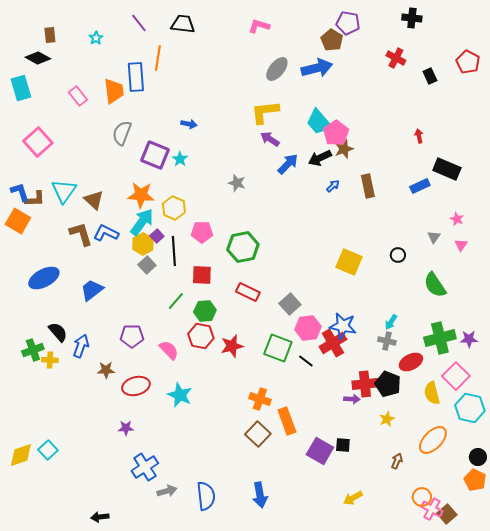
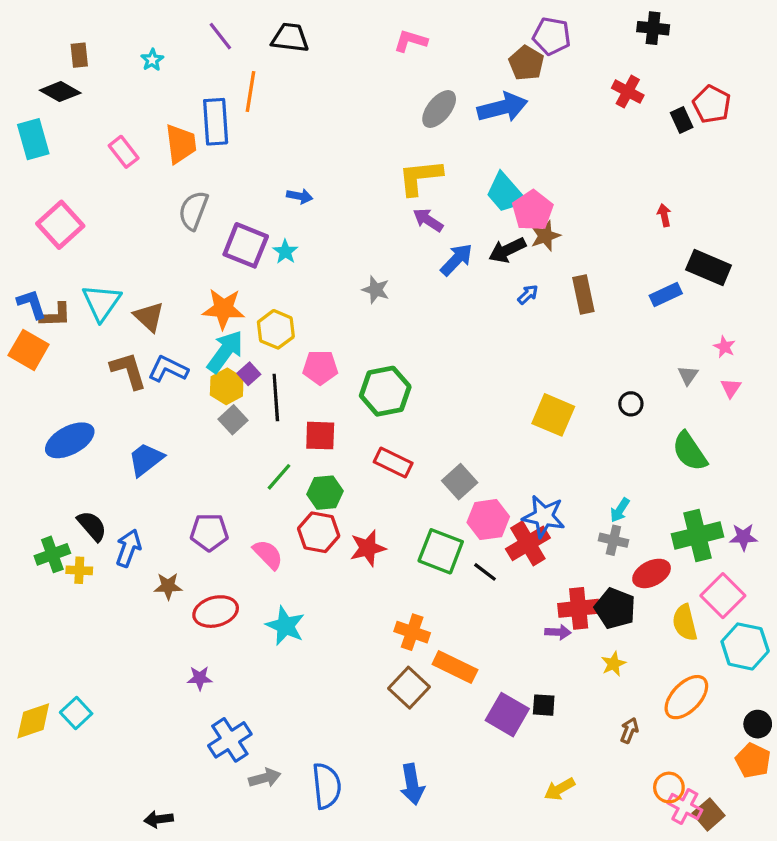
red pentagon: (468, 62) -> (712, 104), moved
orange rectangle: (287, 421) -> (455, 667), turned -44

